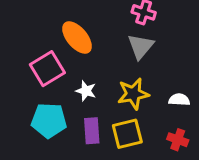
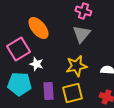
white star: (86, 91) -> (36, 64), moved

